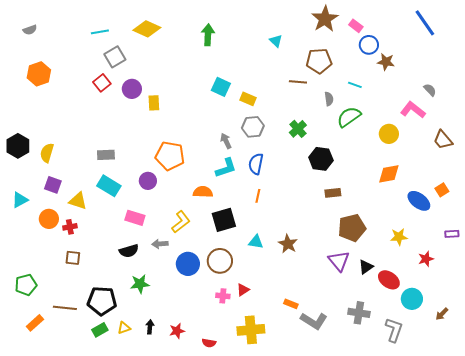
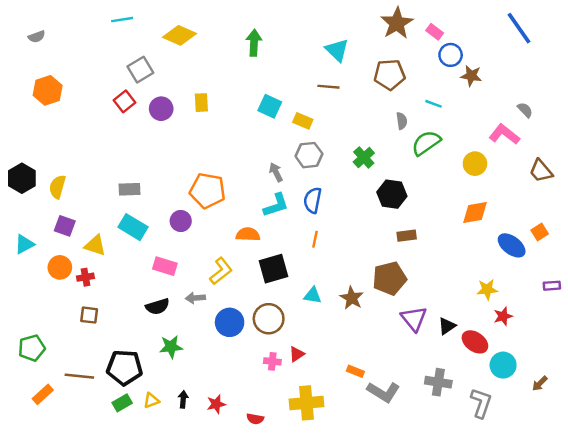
cyan line: (100, 32) -> (122, 20), moved
cyan triangle: (276, 41) -> (337, 50), size x1.5
brown line: (298, 82) -> (328, 87), moved
yellow rectangle: (154, 103) -> (201, 103), moved
brown pentagon: (352, 228) -> (389, 278), moved
red star: (426, 259) -> (503, 316), moved

